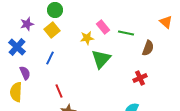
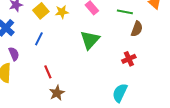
green line: (126, 33) -> (125, 12), moved
yellow star: (87, 38) -> (62, 12), moved

